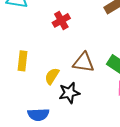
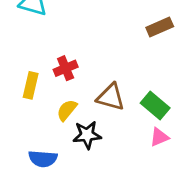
red cross: (61, 20) -> (66, 68), moved

